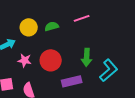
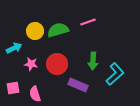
green semicircle: (52, 26) -> (58, 30), size x1.5
purple rectangle: (72, 81) -> (78, 85), turned 36

